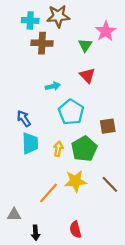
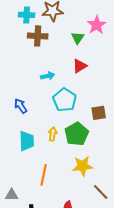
red triangle: (87, 75) -> (80, 66), turned 42
cyan trapezoid: (30, 143) -> (27, 141), moved
yellow star: (75, 181) -> (83, 166), moved
brown line: (110, 184) -> (101, 192), moved
orange line: (48, 193) -> (44, 175), turned -30

